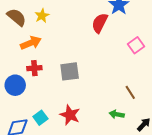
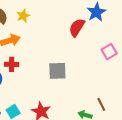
gray square: (70, 71) -> (57, 71), moved
brown line: (130, 92) -> (101, 104), moved

